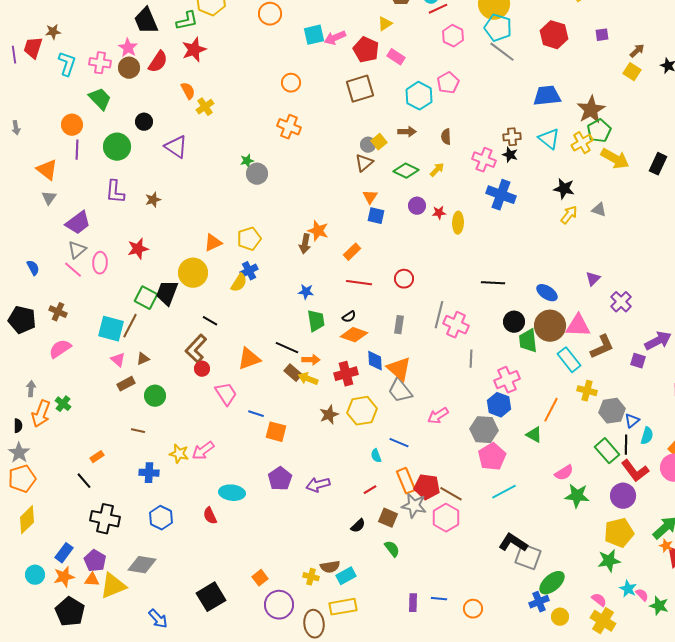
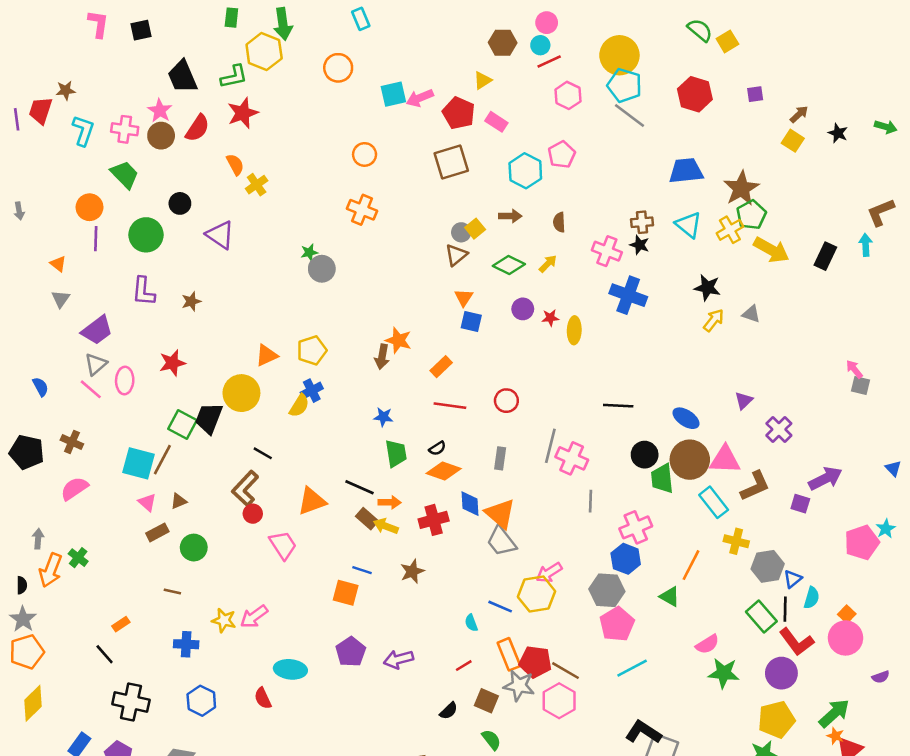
orange triangle: (47, 170) -> (58, 264), size x0.6
yellow hexagon: (362, 411) -> (537, 594), moved
blue line: (256, 414) -> (362, 570), moved

